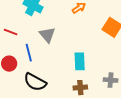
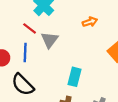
red line: (11, 32) -> (30, 28), moved

